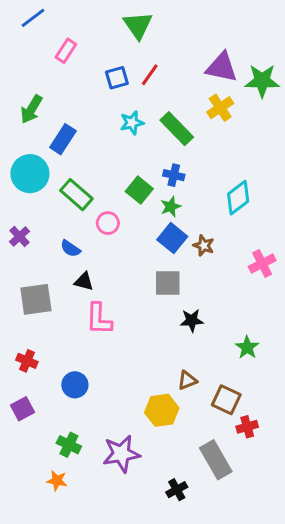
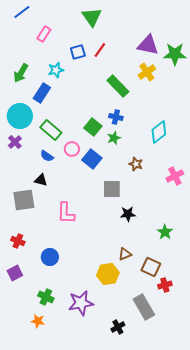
cyan star: (132, 123) -> (56, 70), moved
purple cross: (19, 237) -> (15, 142), moved
blue square: (172, 238) -> (92, 159), moved
blue semicircle: (70, 249) -> (47, 156), moved
black triangle: (84, 281) -> (41, 180), moved

